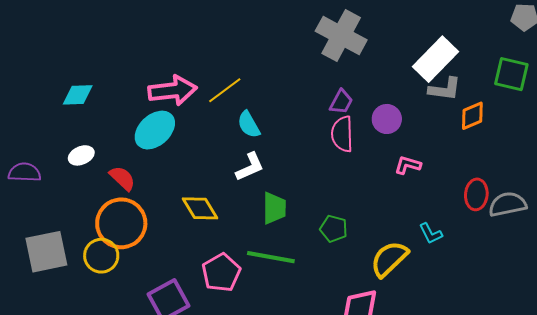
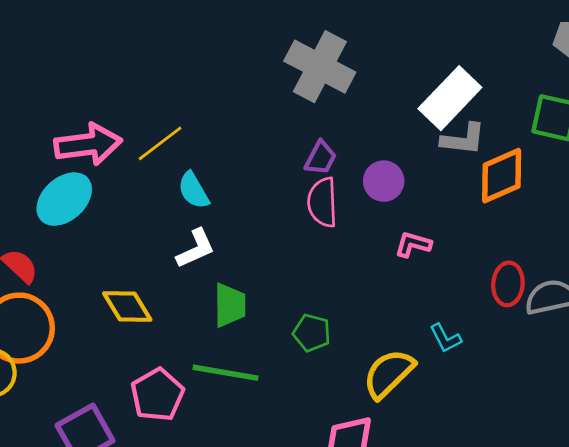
orange diamond: (472, 116) -> (502, 176), size x1.4

